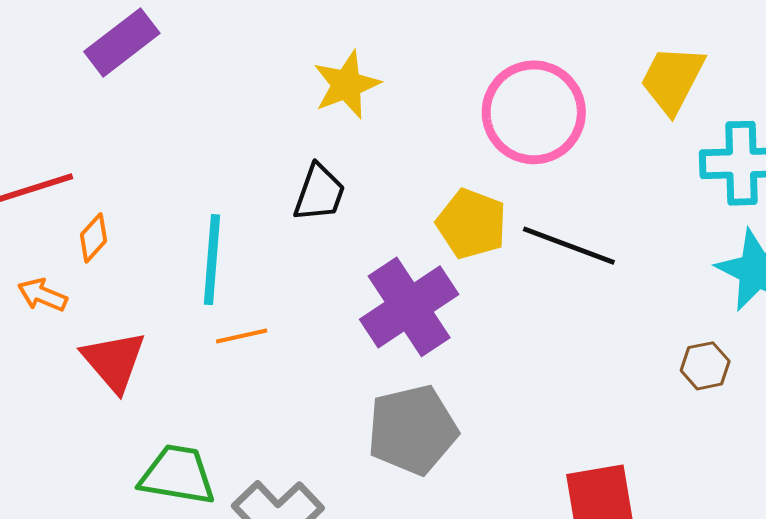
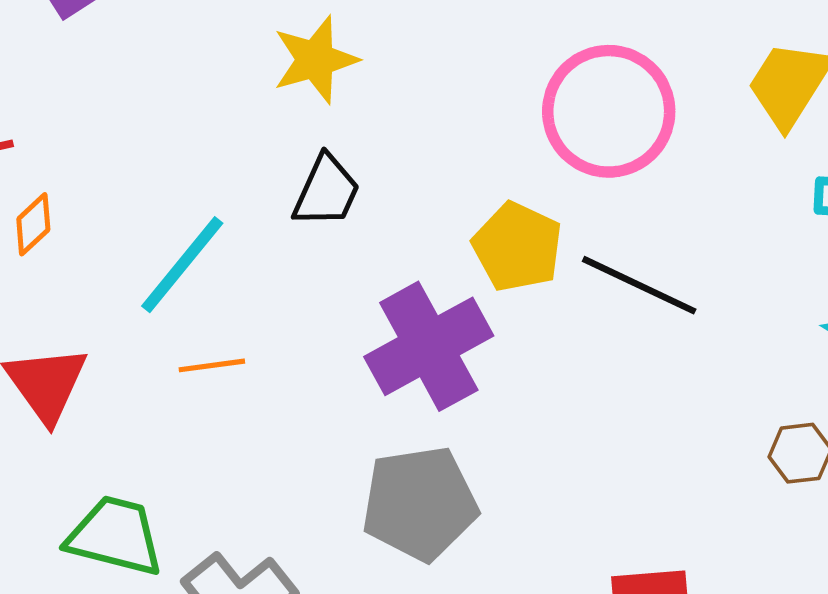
yellow star: (347, 85) -> (315, 60), moved
cyan line: (212, 260) -> (182, 265), turned 30

